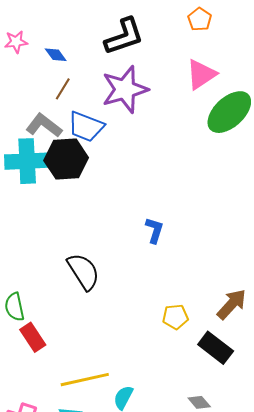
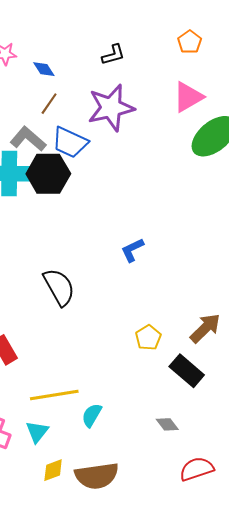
black L-shape: (124, 36) -> (113, 55), size x0.6
blue L-shape: (154, 230) -> (132, 250), turned -136
yellow pentagon: (175, 317) -> (148, 338), turned -30

